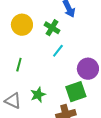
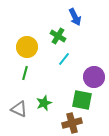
yellow circle: (22, 25) -> (27, 47), moved
green square: (76, 92) -> (82, 100), turned 30

